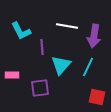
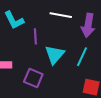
purple square: (40, 88) -> (33, 78), turned 30

